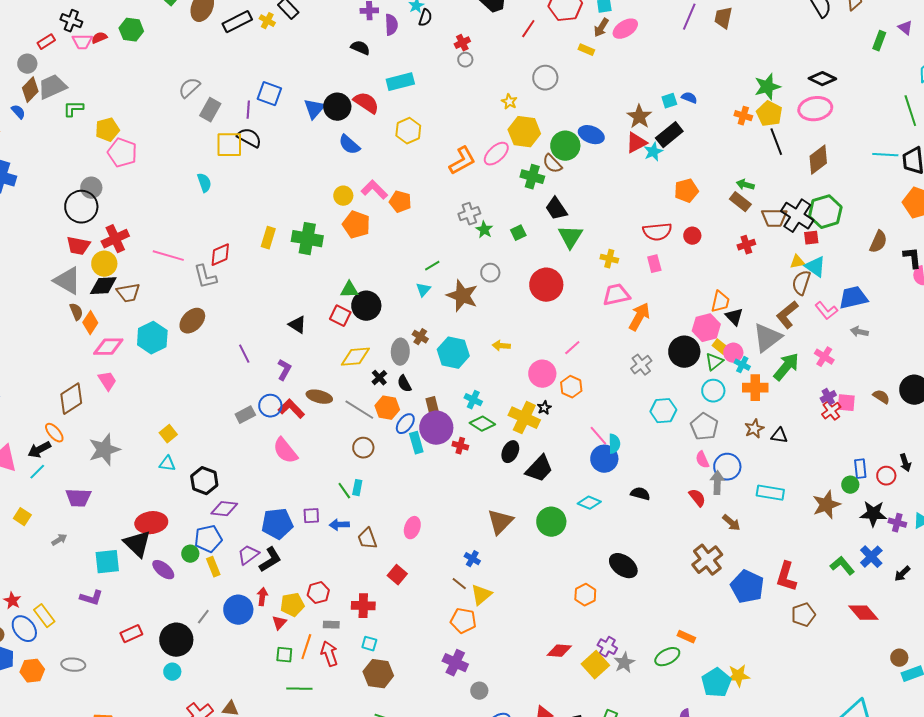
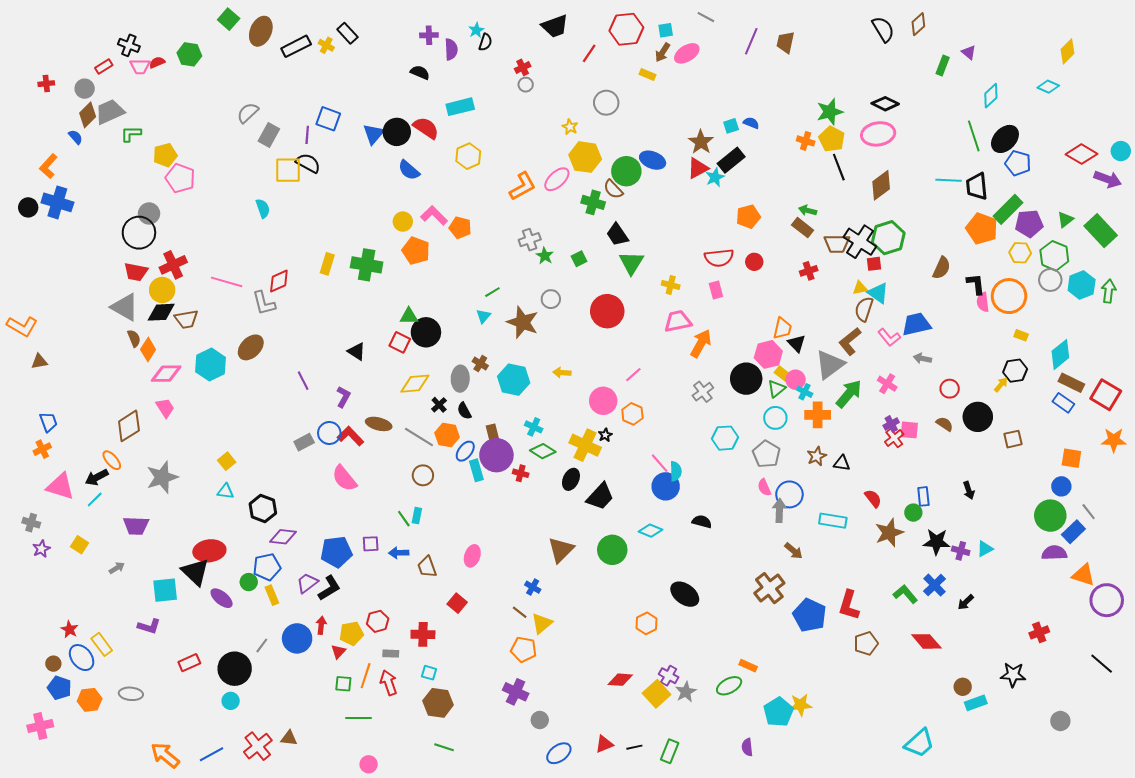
red circle: (886, 476) -> (950, 389), moved
red semicircle: (697, 498) -> (873, 498), moved

